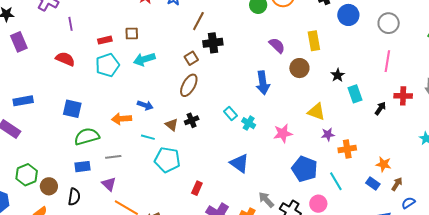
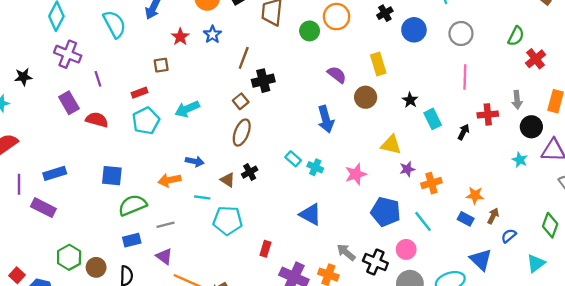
brown square: (132, 34) -> (161, 65), moved
purple rectangle: (19, 42) -> (69, 103), moved

